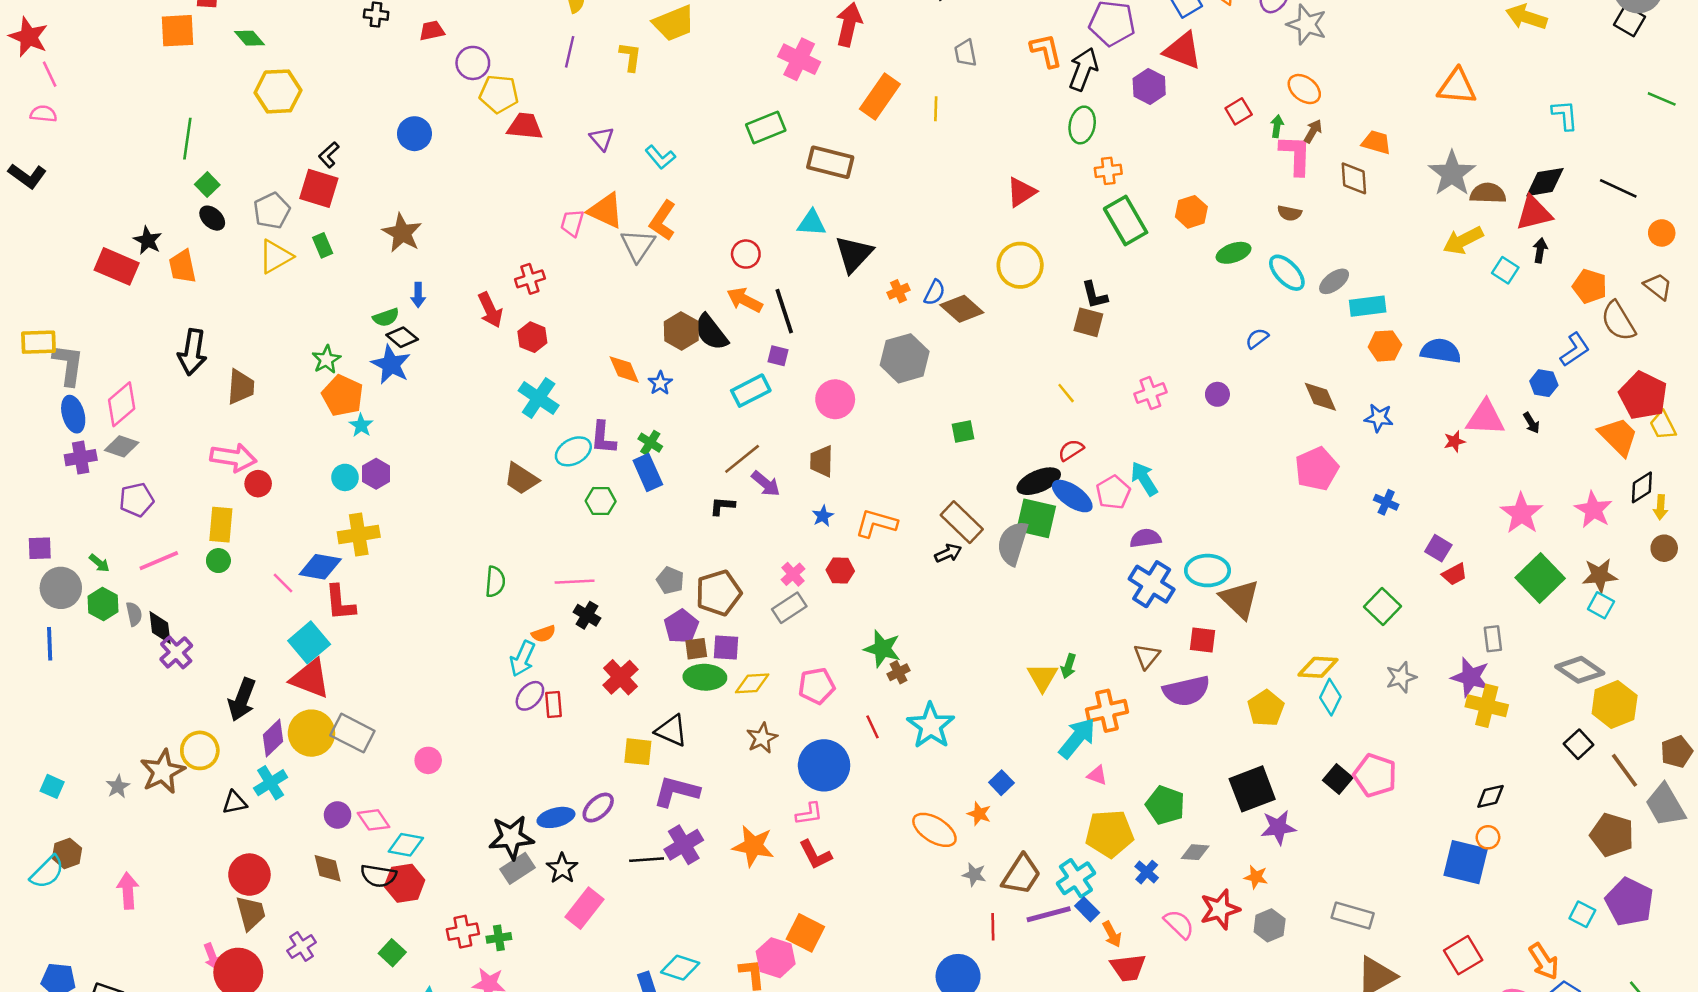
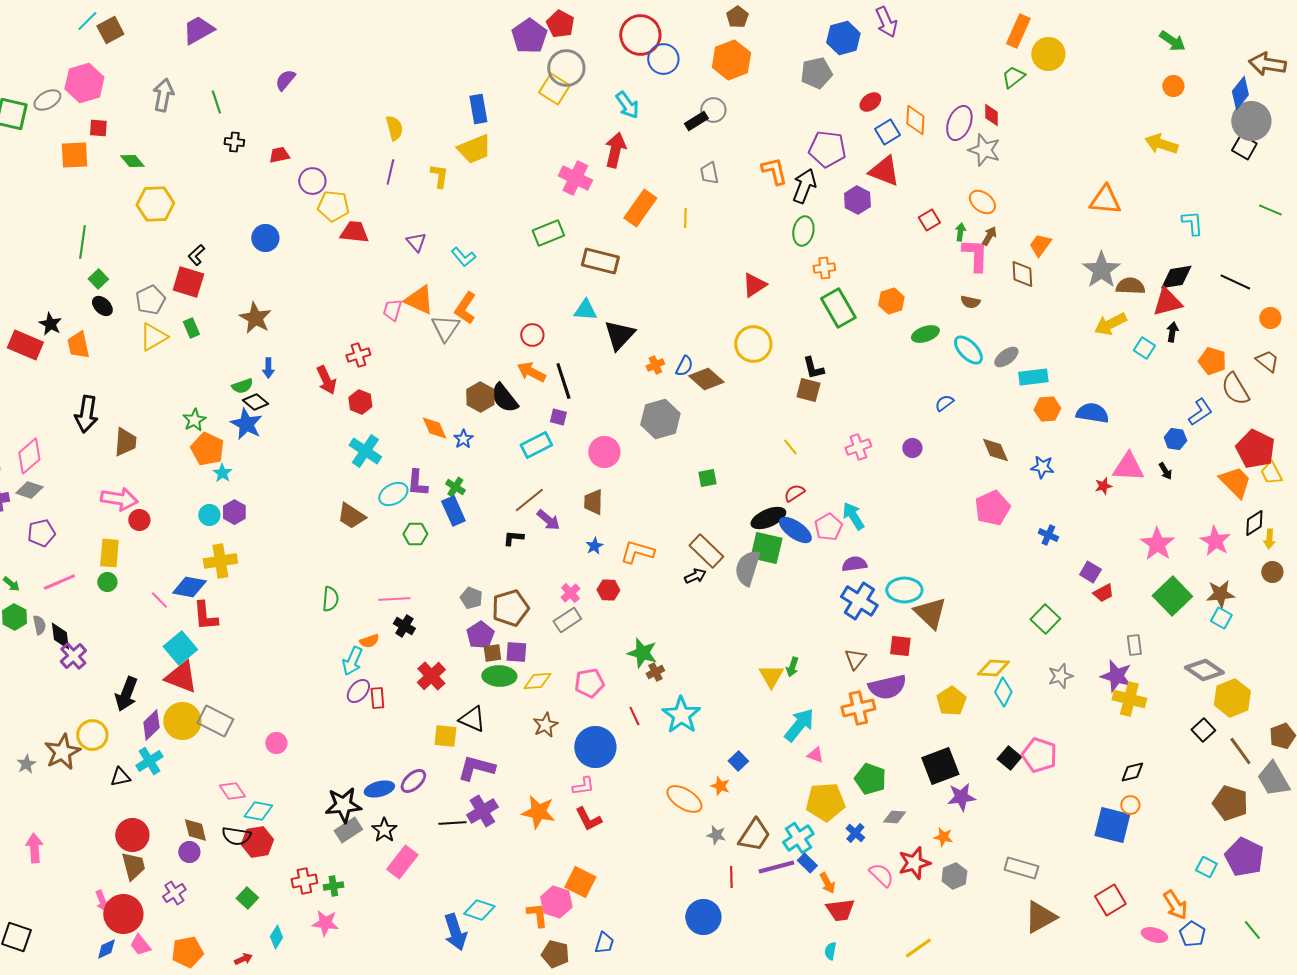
orange trapezoid: (1376, 142) -> (1040, 245), turned -70
orange cross: (1107, 711) -> (858, 708), moved
purple circle: (338, 815) -> (189, 852), moved

